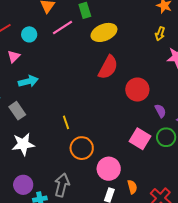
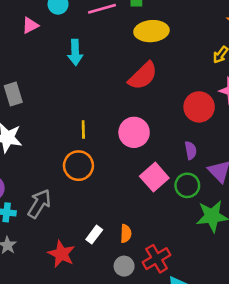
cyan arrow: (28, 81) -> (75, 52), moved, turned 84
red circle: (137, 90) -> (199, 107), moved
yellow line: (66, 122) -> (83, 130), moved
pink circle: (109, 169) -> (134, 132), moved

